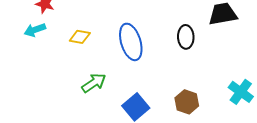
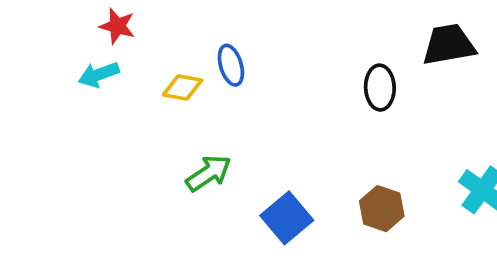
blue ellipse: (131, 42) -> (231, 65), moved, size x0.6

